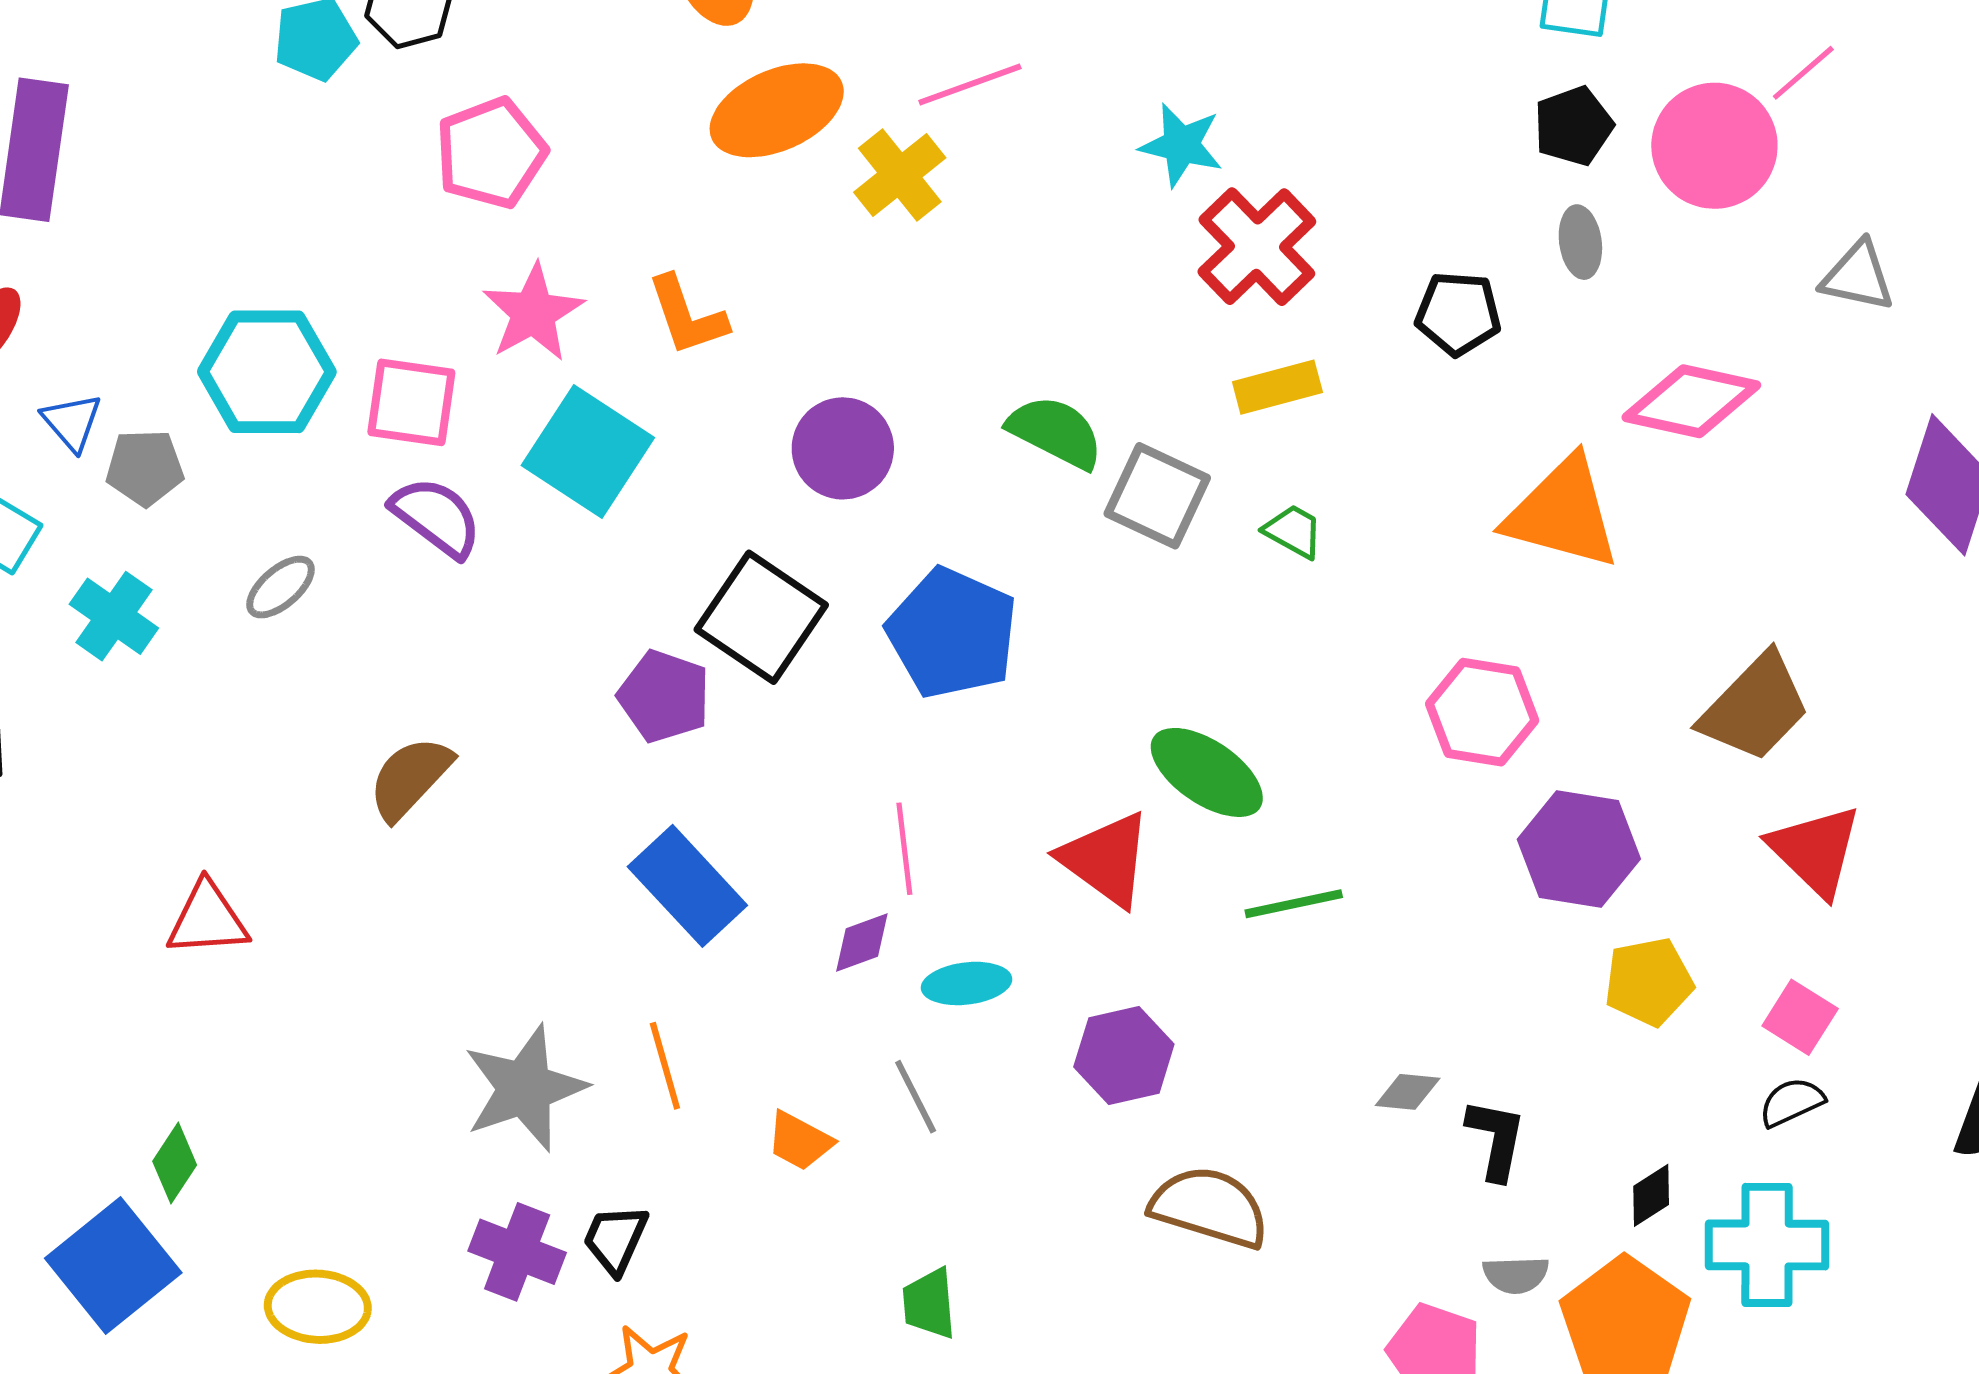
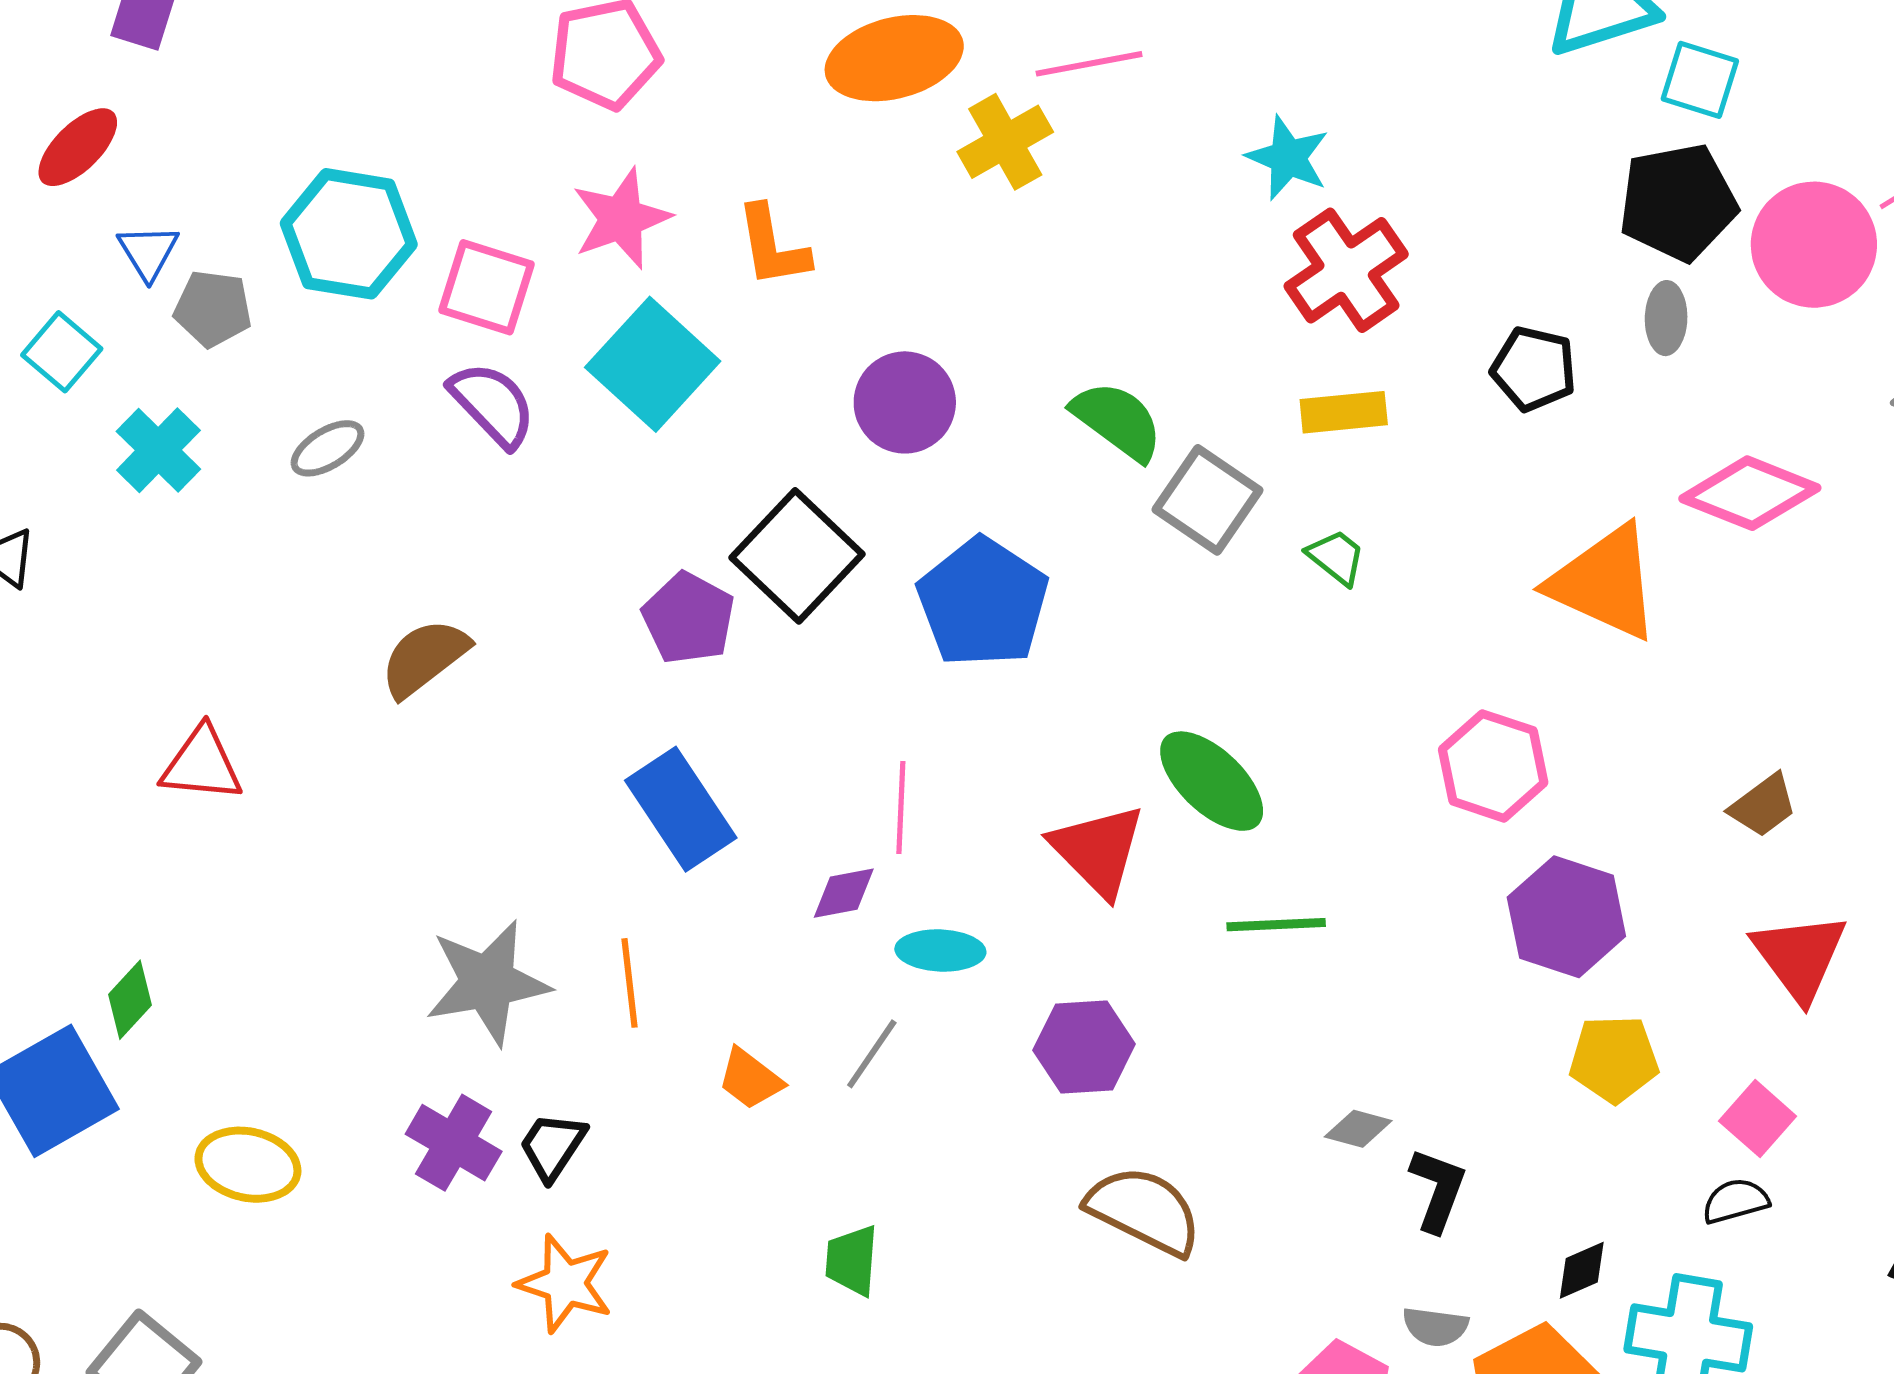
black pentagon: (1573, 126) -> (1678, 202), size x1.5
brown trapezoid: (1755, 707) -> (1763, 806), size x0.6
gray line: (916, 1097) -> (872, 1054), turned 52

